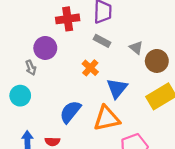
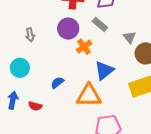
purple circle: (45, 48) -> (68, 29), moved
cyan circle: (20, 96) -> (20, 68), moved
blue semicircle: (70, 112) -> (57, 83), size x0.6

